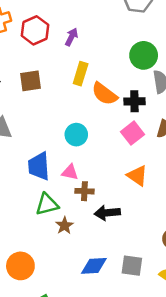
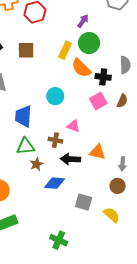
purple arrow: (71, 37) -> (83, 21), moved
green circle: (144, 55) -> (89, 43), moved
pink triangle: (70, 172) -> (73, 126), moved
orange triangle: (137, 176) -> (97, 152), moved, turned -30
blue diamond: (94, 266) -> (55, 183), moved

